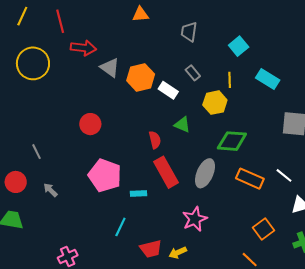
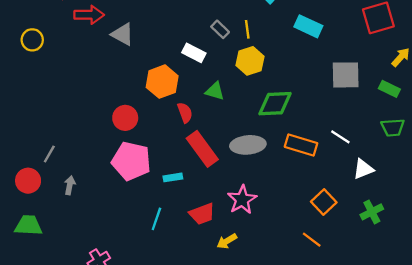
yellow circle: (33, 63) -> (32, 40), size x0.6
orange hexagon: (141, 77) -> (162, 82), moved
yellow line: (230, 80) -> (247, 29), moved
red circle: (90, 124) -> (125, 118), moved
gray line: (37, 152) -> (49, 154), moved, turned 63
gray ellipse: (205, 173) -> (248, 145), turned 68
gray arrow: (50, 190) -> (70, 185), turned 63
red trapezoid: (151, 249) -> (202, 214), moved

